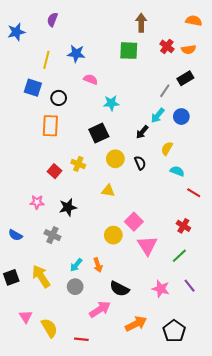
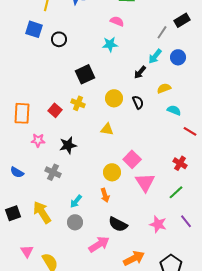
pink semicircle: (91, 79) -> (117, 21), moved
orange rectangle: (50, 126) -> (22, 113), moved
black square: (99, 133) -> (85, 74), moved
yellow semicircle: (167, 148) -> (164, 88), turned 40
orange arrow: (98, 265) -> (105, 195), moved

